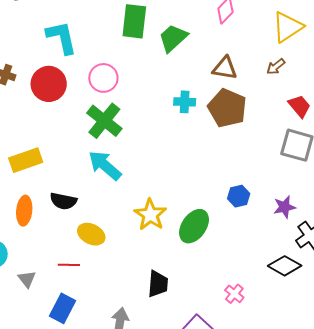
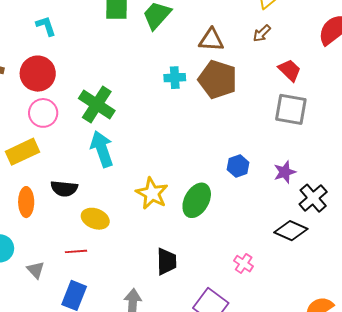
cyan L-shape: (62, 37) -> (46, 26), size x0.6
pink circle: (103, 78) -> (43, 113), moved
cyan arrow: (105, 165) -> (102, 149), turned 36

